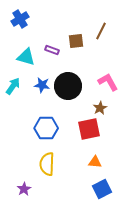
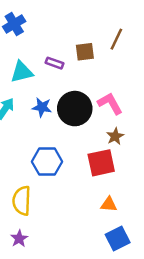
cyan triangle: (26, 57) -> (22, 72), turned -30
pink L-shape: (108, 82) -> (110, 103), moved
yellow semicircle: (47, 164) -> (22, 201), moved

